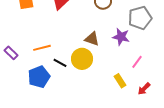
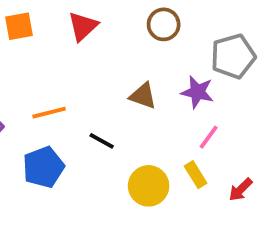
yellow circle: (82, 59) -> (149, 186), moved
pink line: (137, 62) -> (209, 137), moved
black line: (60, 63) -> (102, 141), moved

